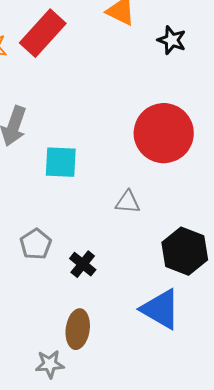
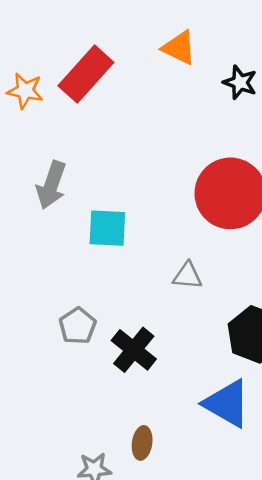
black cross: (83, 264) -> (134, 350), size x1.4
brown ellipse: (78, 329) -> (142, 443), moved, size x0.7

